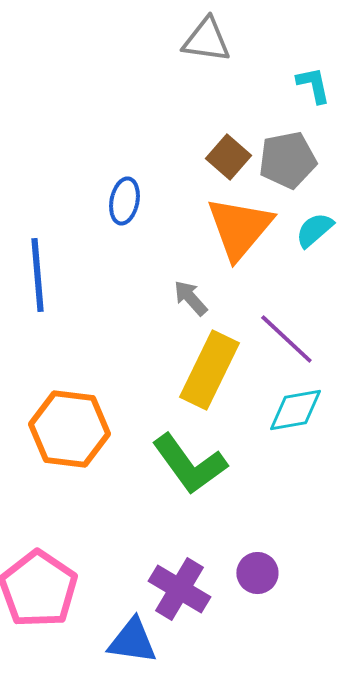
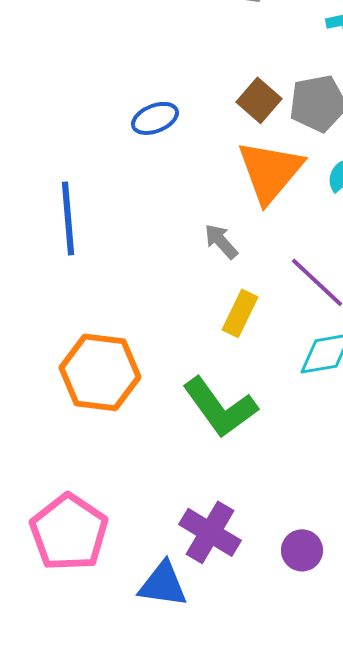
blue ellipse: (124, 201) -> (155, 118), moved, turned 57
yellow rectangle: (209, 370) -> (240, 313), size x0.6
purple circle: (257, 573) -> (302, 550), moved

